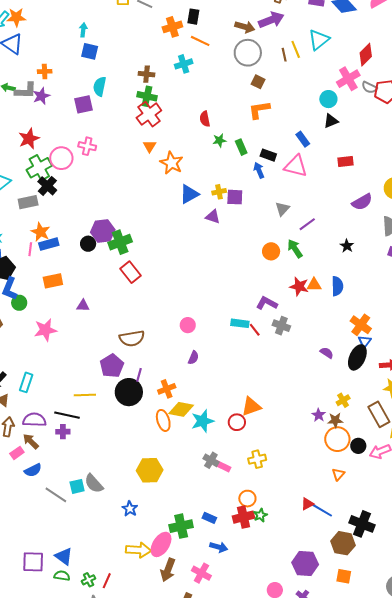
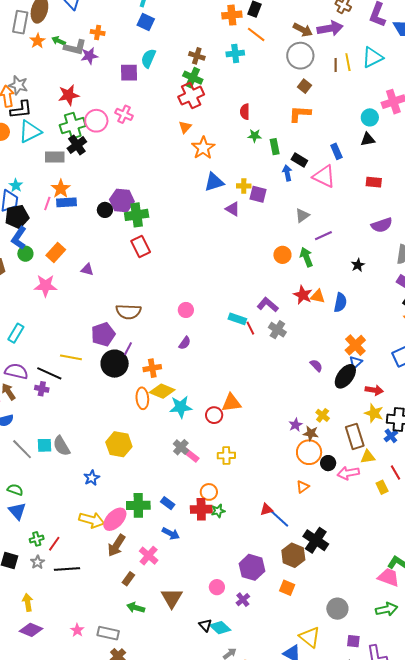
orange rectangle: (53, 281) -> (56, 252), moved, turned -48
yellow cross: (343, 400) -> (323, 415), turned -32
green semicircle: (62, 576) -> (15, 490), moved

